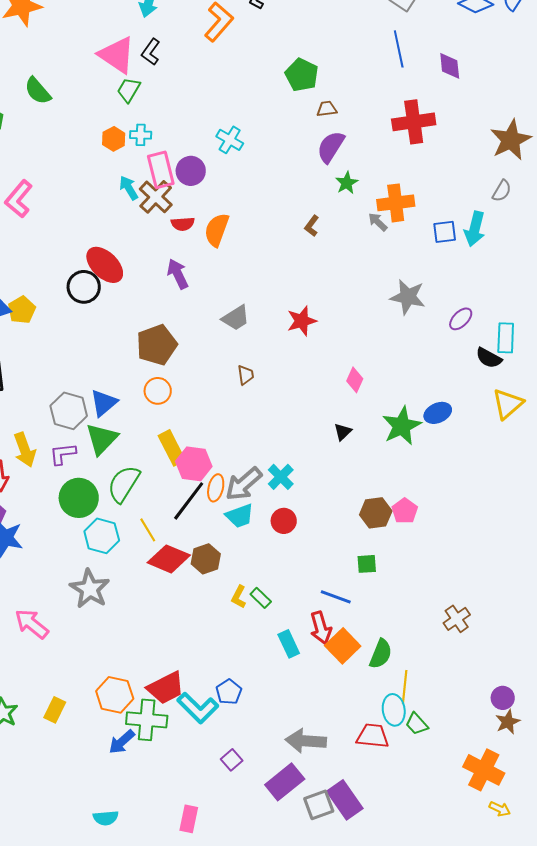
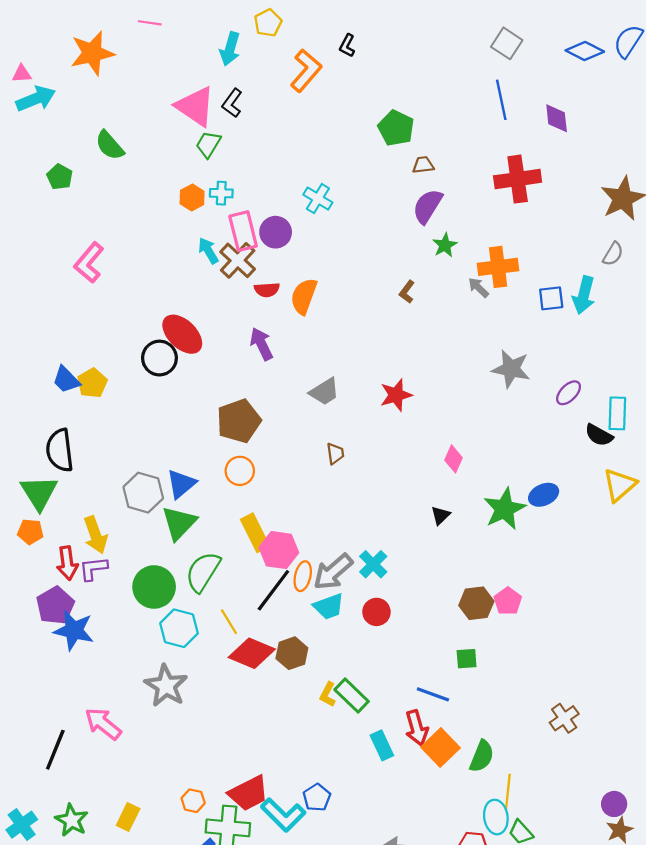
purple L-shape: (63, 454) -> (93, 569), moved
green rectangle: (261, 598) -> (352, 695), size x1.5
orange hexagon: (115, 695) -> (193, 801), size x0.6

